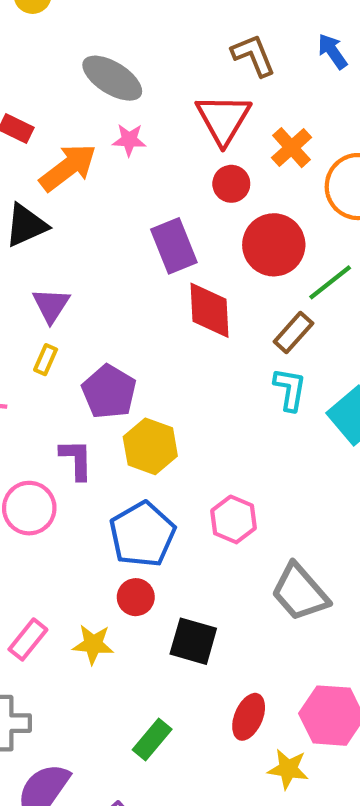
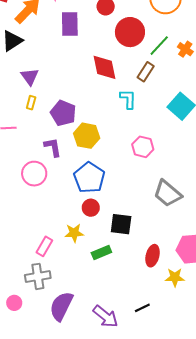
purple rectangle: (174, 246) -> (70, 24), moved, turned 30
cyan L-shape: (290, 389) -> (128, 99), moved
pink hexagon: (234, 519) -> (143, 147), moved
pink rectangle: (28, 639) -> (44, 246), moved
green rectangle: (152, 739) -> (101, 252), moved, turned 36

